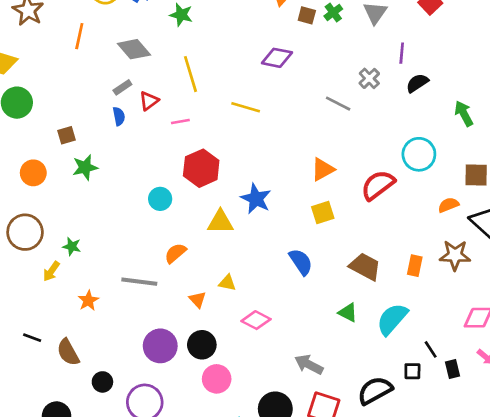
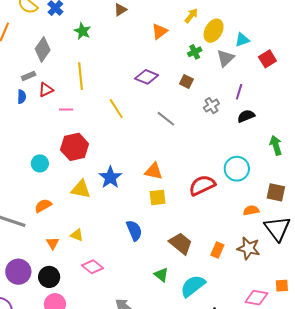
brown square: (307, 15) -> (186, 82), moved
gray diamond: (134, 49) -> (43, 49), turned 65
gray line: (338, 104) -> (166, 119), moved
yellow line: (246, 107) -> (116, 109), turned 30
orange triangle: (323, 169) -> (154, 171), moved, turned 30

